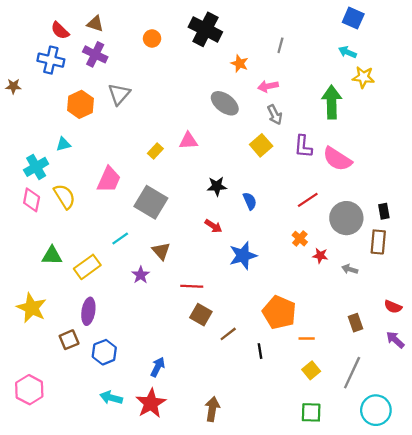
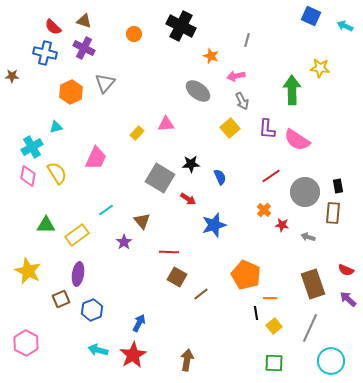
cyan arrow: (347, 52) -> (345, 26), moved
gray square: (151, 202) -> (160, 178), moved
brown rectangle: (355, 323) -> (313, 284), size x1.8
black line: (260, 351) -> (256, 313), moved

